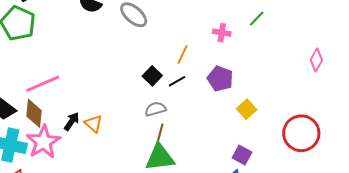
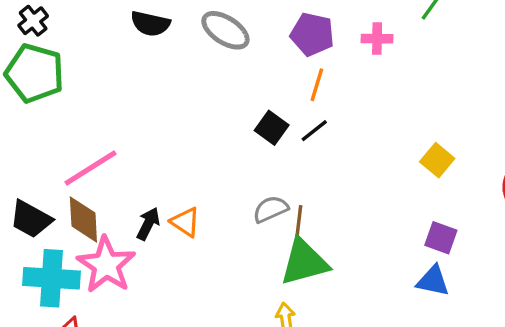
purple pentagon: (220, 79) -> (312, 34), moved
gray semicircle: (155, 109) -> (271, 209), moved

